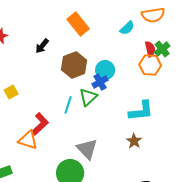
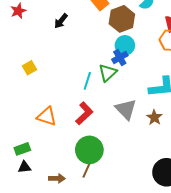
brown hexagon: (74, 65) -> (122, 19), moved
red L-shape: (40, 124) -> (84, 113), moved
gray triangle: (87, 149) -> (126, 109), moved

